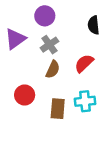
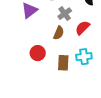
gray cross: (49, 45) -> (65, 14), moved

